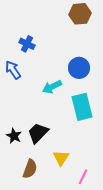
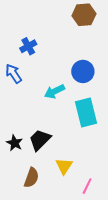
blue cross: (27, 44) -> (28, 46), turned 35

